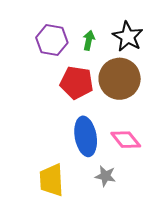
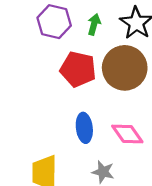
blue ellipse: (86, 136) -> (84, 128), size x0.7

